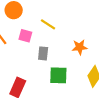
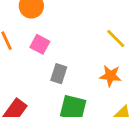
yellow line: (48, 24) -> (116, 38), moved

